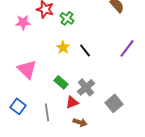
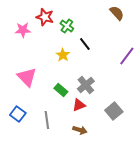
black line: (85, 50) -> (85, 44), moved
gray cross: (86, 87) -> (86, 85), moved
red triangle: (72, 102) -> (79, 105), moved

